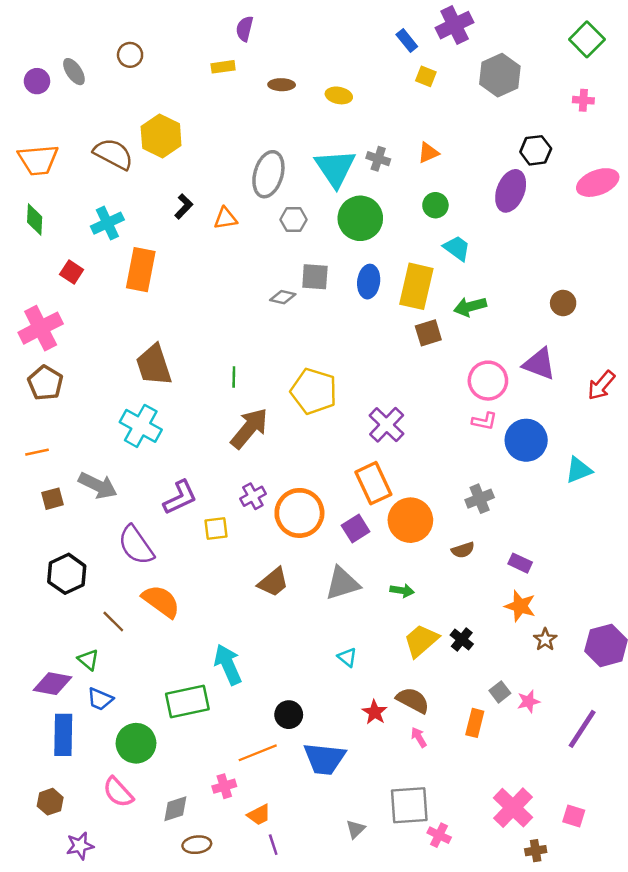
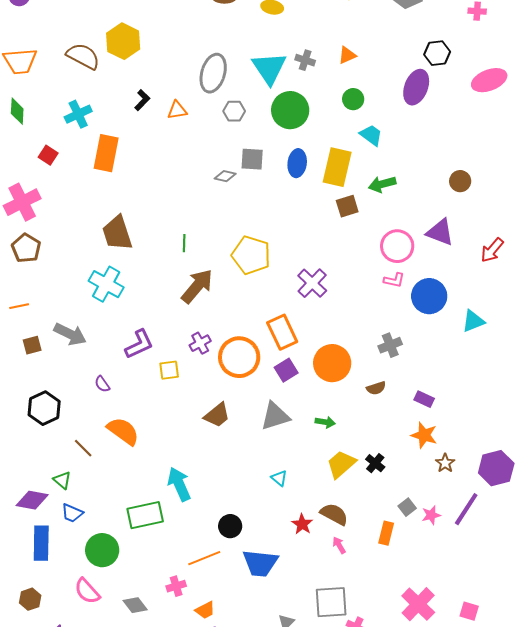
orange rectangle: (373, 483) -> (282, 332), moved
purple semicircle: (136, 545) -> (102, 384), size x0.5
purple line: (582, 729) -> (466, 509), moved
gray diamond: (175, 809) -> (135, 605), turned 70

